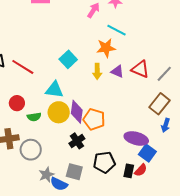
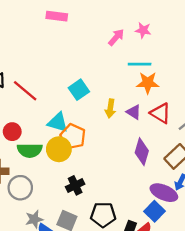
cyan line: (117, 30) -> (140, 64), turned -36
orange star: (106, 48) -> (148, 83), moved
purple diamond: (77, 112) -> (142, 152), moved
green semicircle: (34, 117) -> (30, 150), size x1.5
orange pentagon: (94, 119) -> (73, 136), moved
purple ellipse: (136, 138) -> (164, 193), moved

